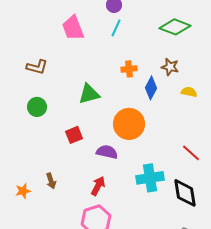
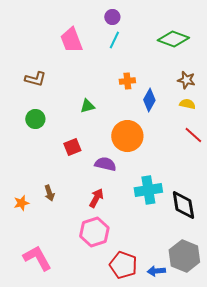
brown star: (170, 67) -> (186, 80), moved
green triangle: (89, 94) -> (87, 106), size x0.7
red line: (191, 153) -> (193, 135), moved

